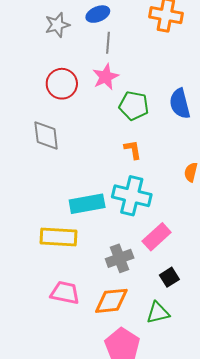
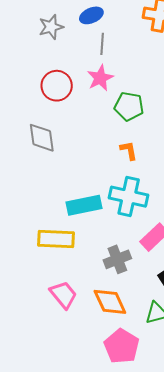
pink trapezoid: (65, 293) -> (63, 295), turned 40
orange diamond: (111, 301) -> (110, 302), turned 72

